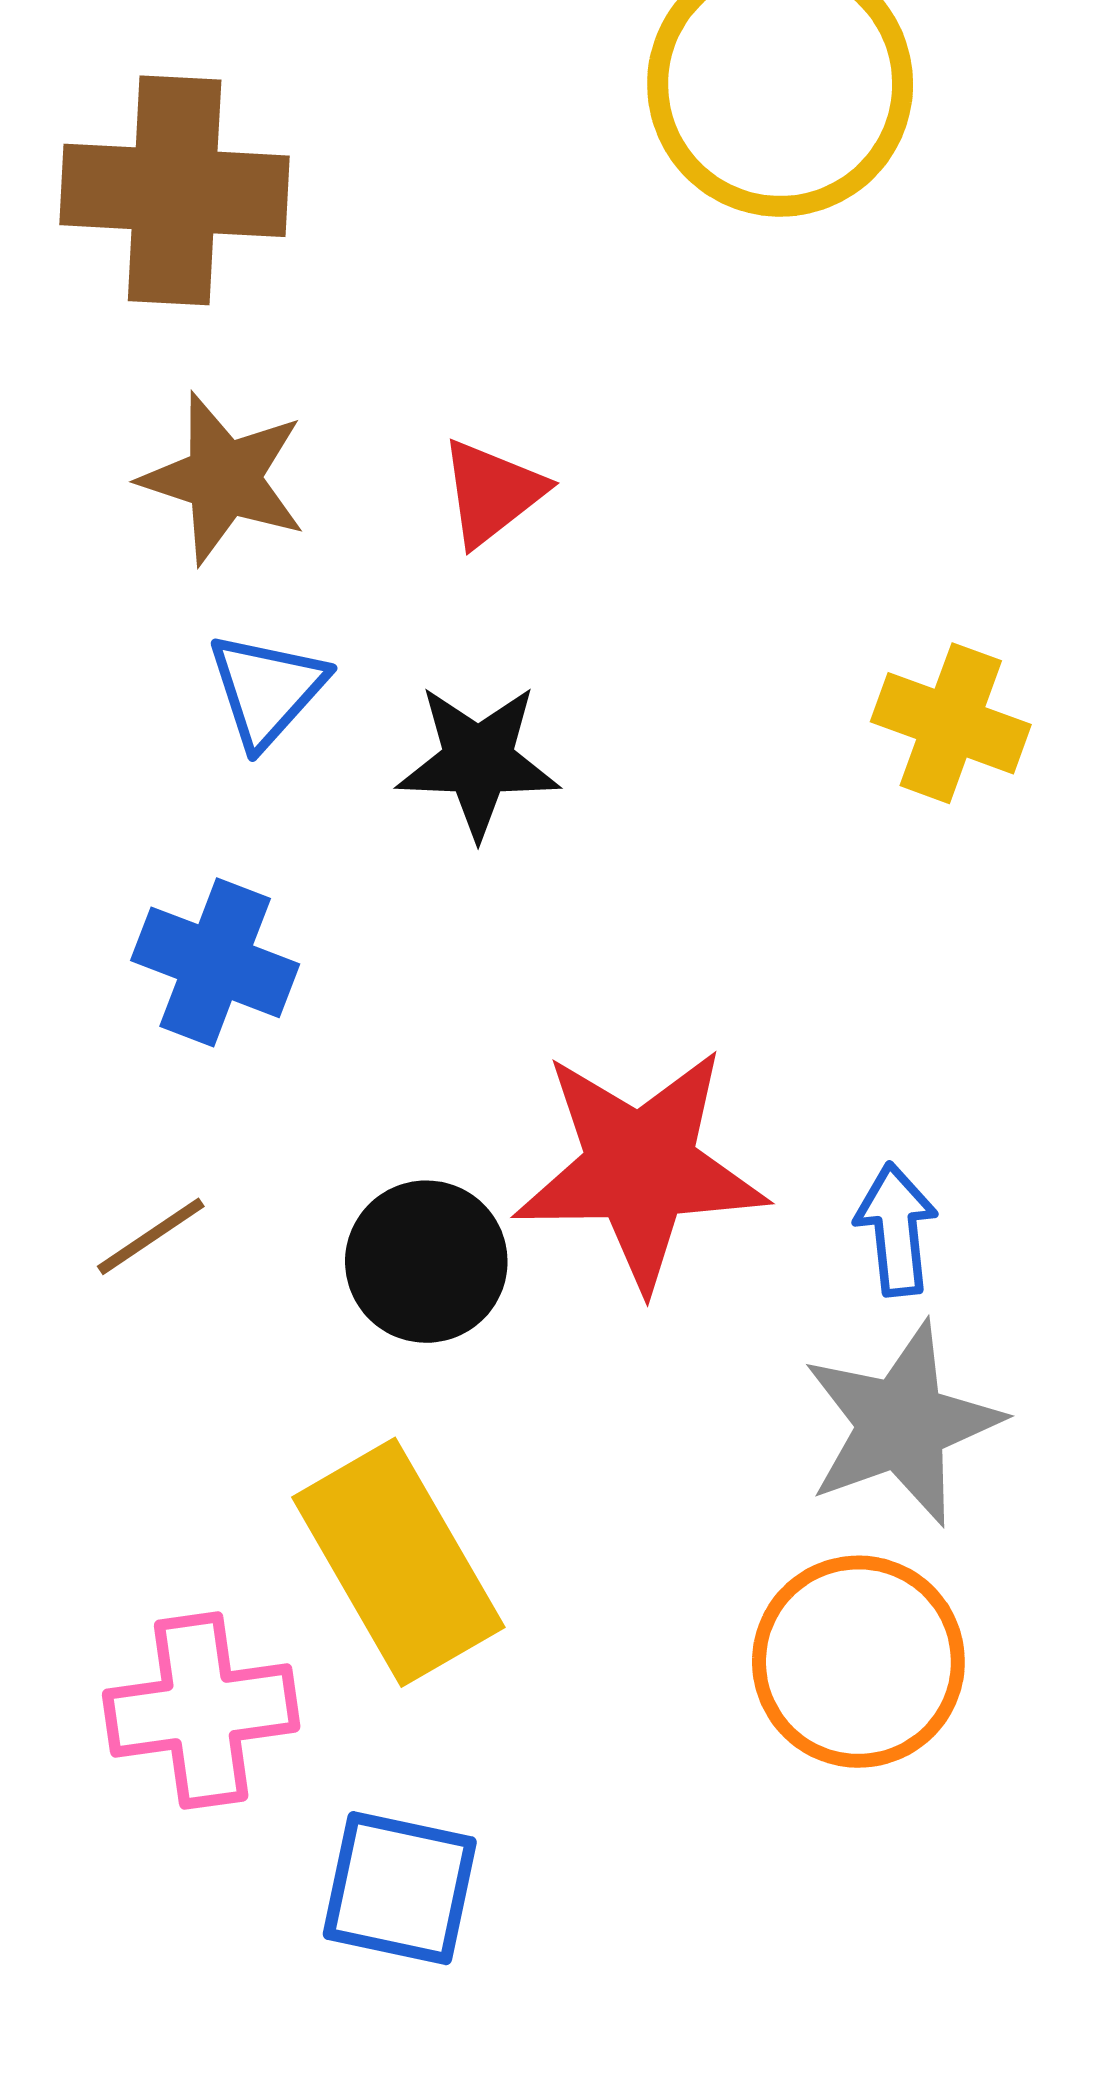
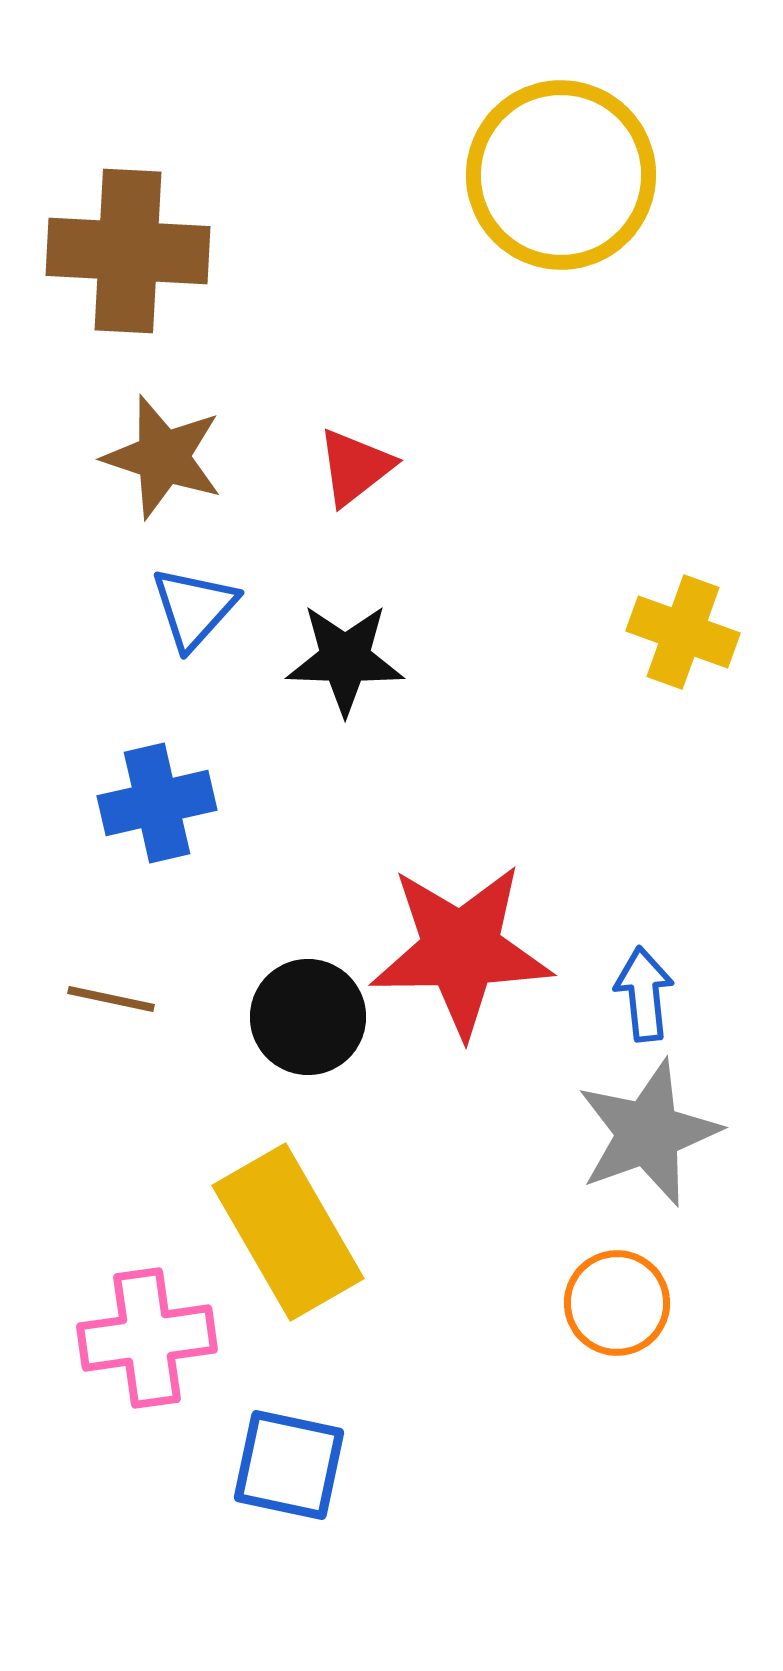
blue cross: (215, 962) -> (157, 803), turned -34
brown line: (151, 1236) -> (111, 999), turned 46
orange circle: (858, 1662) -> (617, 1303), size x0.7

